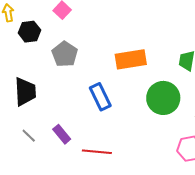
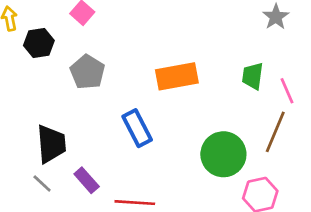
black trapezoid: (25, 92) -> (51, 144), moved
green circle: (163, 98) -> (223, 154), moved

